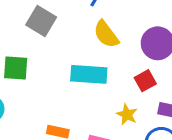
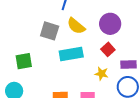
gray square: (41, 21) -> (50, 31), moved

